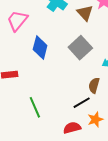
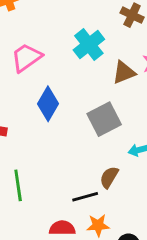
brown triangle: (85, 13) -> (124, 72), turned 36

